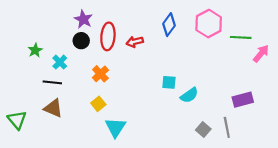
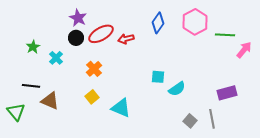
red ellipse: (108, 36) -> (101, 34), turned 55
black line: (52, 82) -> (31, 86), moved
cyan triangle: (115, 127) -> (121, 108), moved, turned -40

